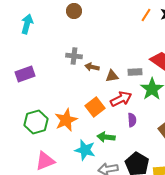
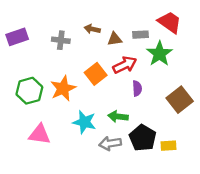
gray cross: (74, 56) -> (61, 40), moved
green arrow: (106, 137) -> (118, 116), moved
pink triangle: (45, 161) -> (40, 134), turned 30

